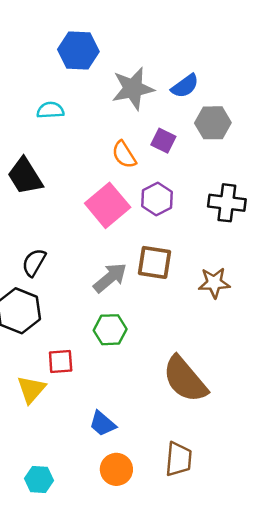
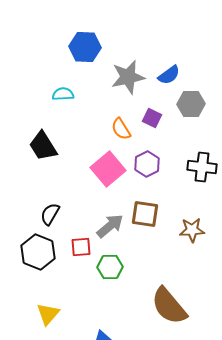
red square: (61, 361) -> (81, 247), moved

